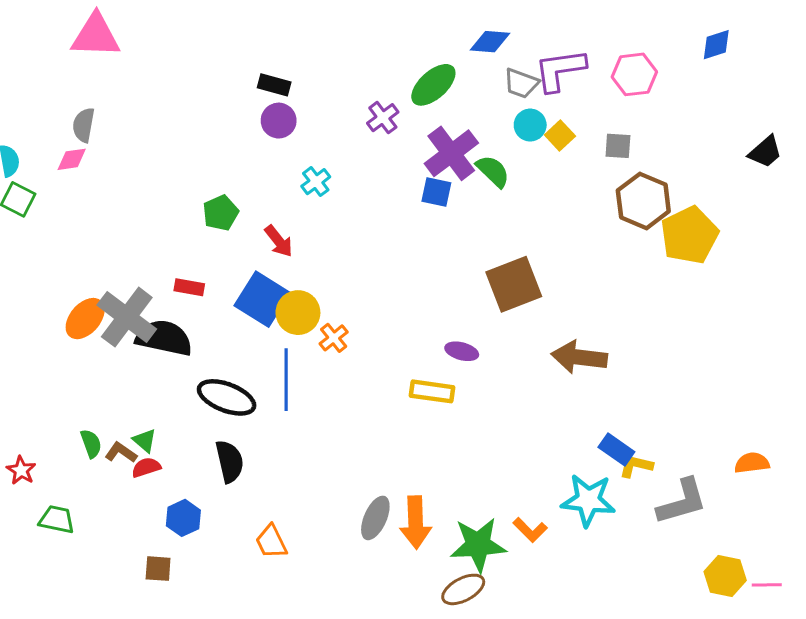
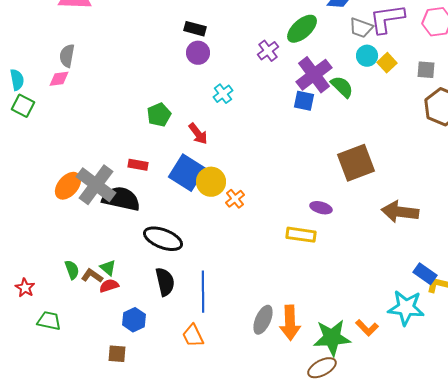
blue line: (286, 380) -> (203, 292), moved

